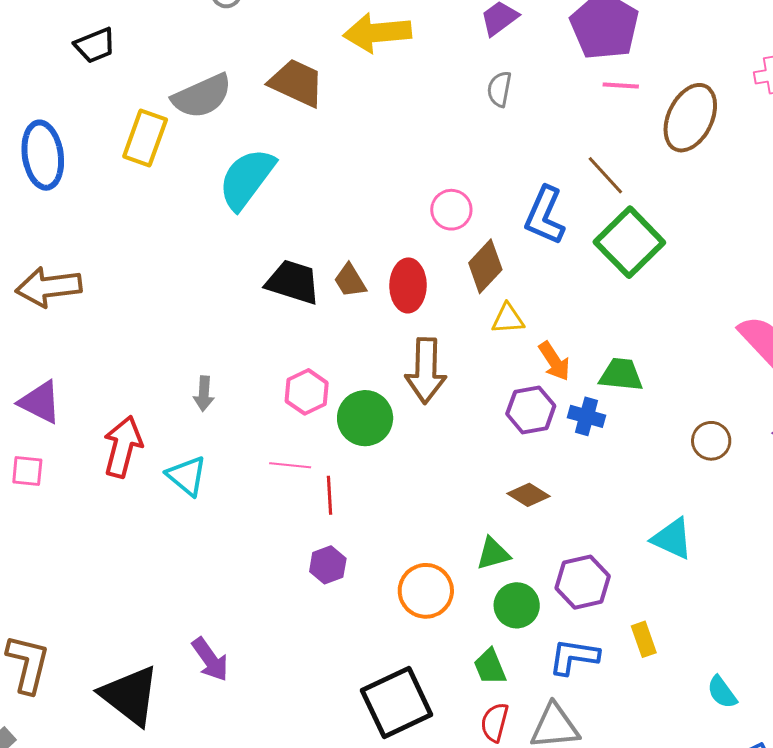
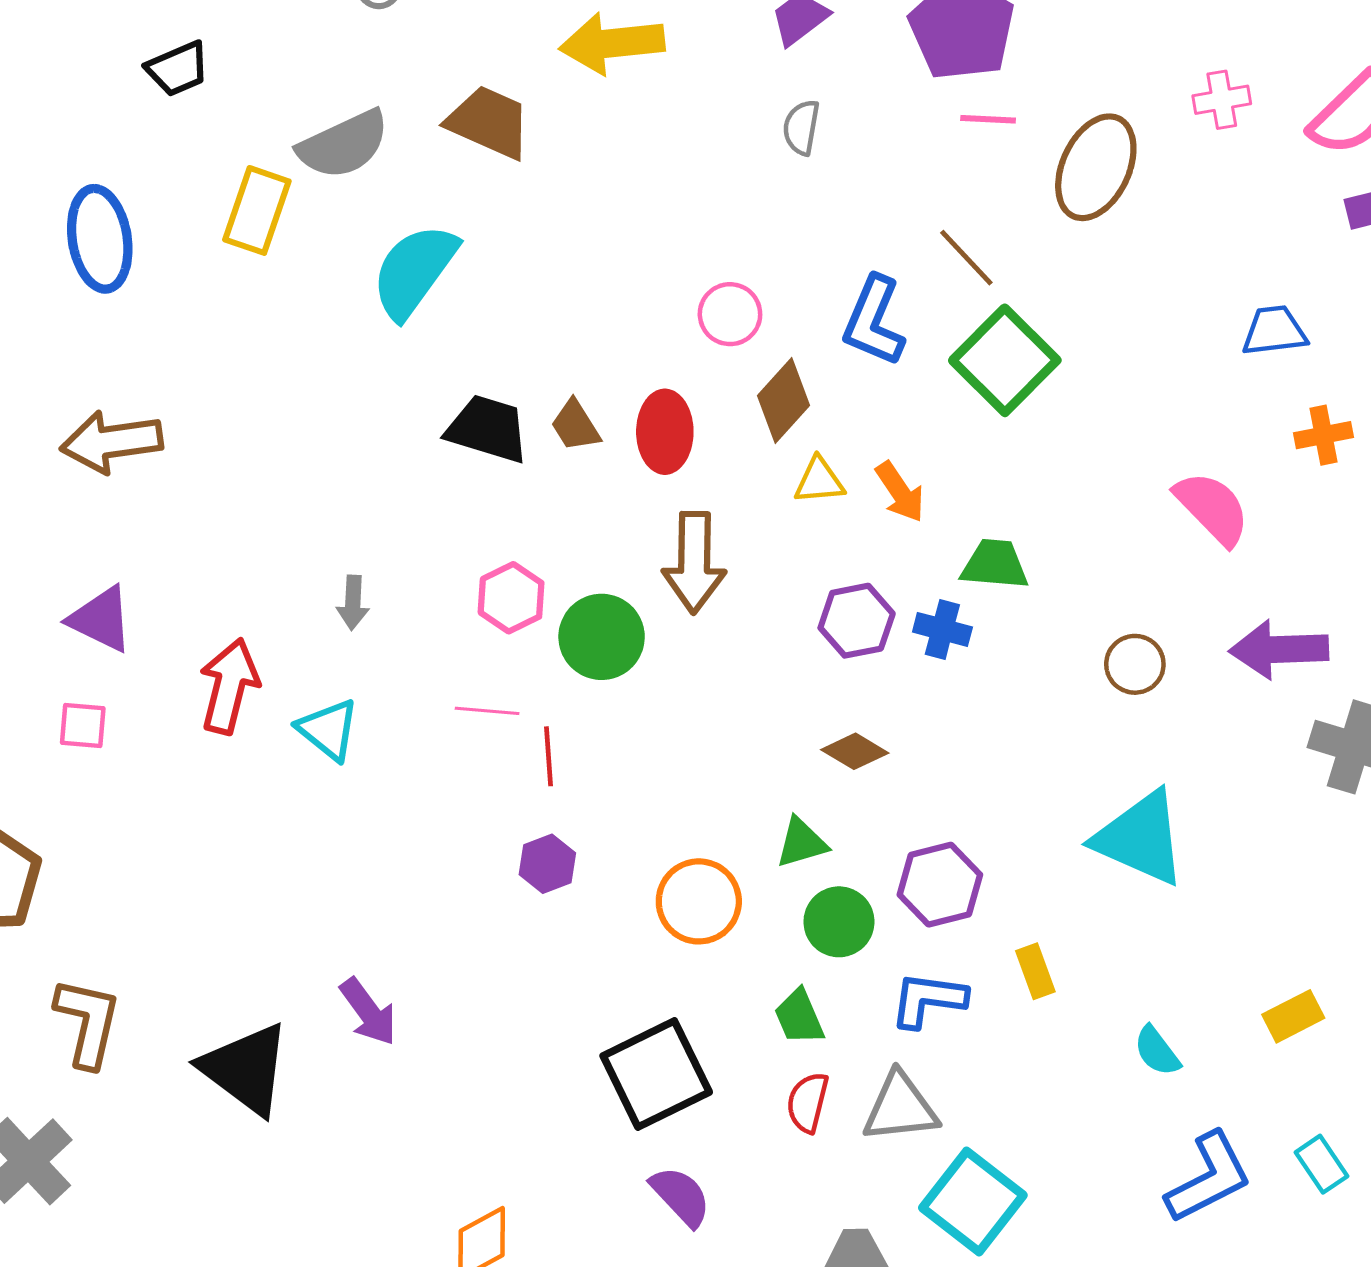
orange arrow: (554, 361) -> (900, 492), moved
cyan triangle: (672, 539) -> (1140, 838), moved, size x1.5

